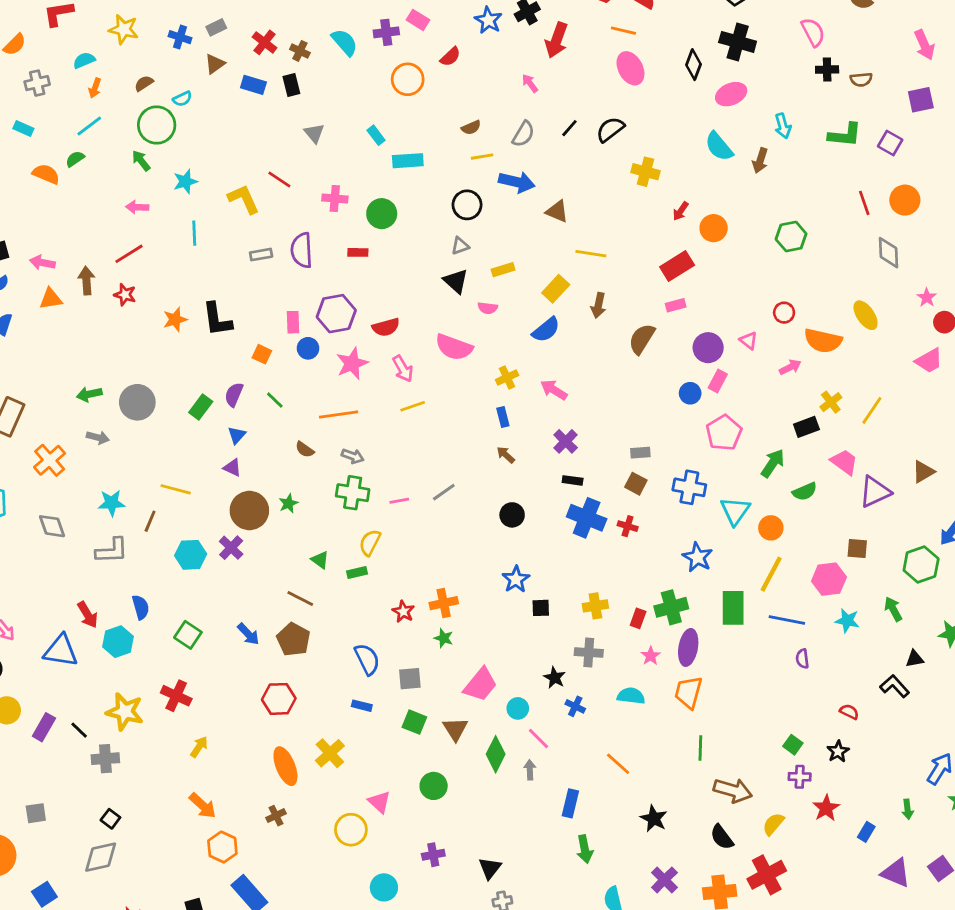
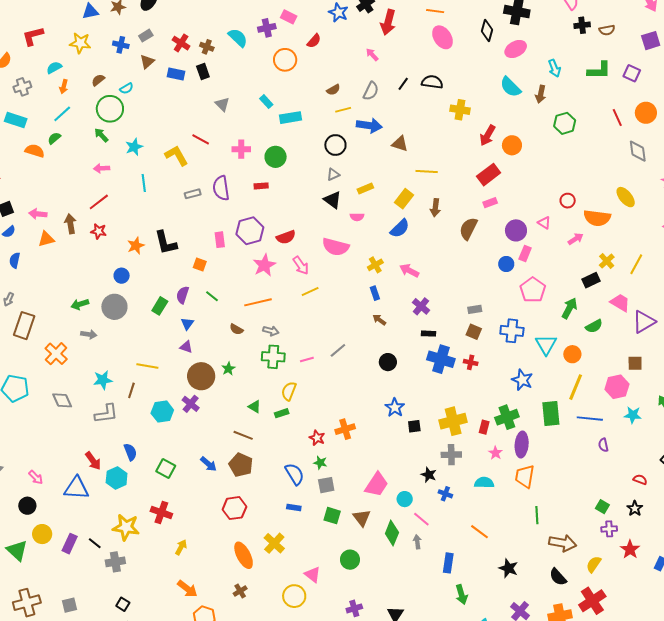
cyan rectangle: (23, 128) -> (16, 120), size x1.5
black semicircle: (610, 129) -> (432, 82), turned 50
red arrow: (681, 211) -> (488, 135), size x1.5
green hexagon: (791, 237) -> (565, 123), moved
blue circle: (308, 348) -> (122, 276), moved
yellow cross: (595, 606) -> (453, 421), size x1.5
green star: (444, 638) -> (320, 463), moved

